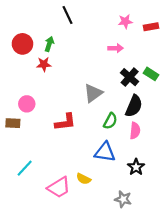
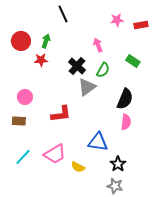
pink arrow: (116, 48) -> (98, 45), moved, turned -112
green rectangle: (151, 74) -> (133, 61), moved
black cross: (130, 77) -> (77, 66), moved
green semicircle: (110, 121) -> (103, 70), moved
brown rectangle: (13, 123) -> (19, 121), moved
black star: (136, 167) -> (118, 164), moved
pink trapezoid: (59, 187) -> (55, 154), moved

